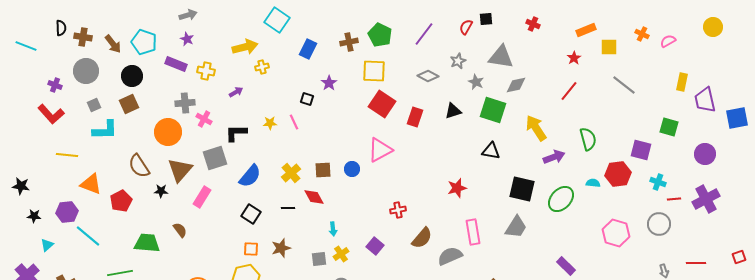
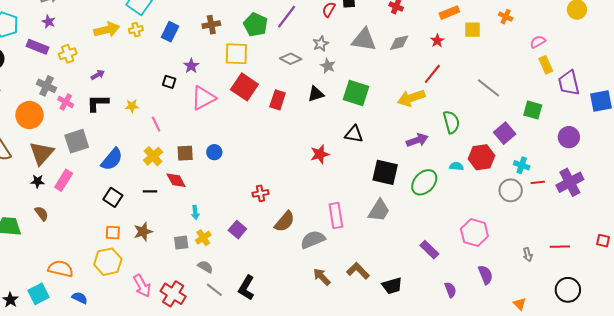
green pentagon: (380, 35) -> (255, 25), moved
pink semicircle: (668, 41) -> (538, 42), moved
yellow cross: (262, 67) -> (136, 30), moved
yellow cross: (206, 71) -> (68, 54), turned -30
gray star: (476, 82) -> (328, 66), moved
yellow rectangle: (682, 82) -> (546, 65), turned -36
gray diamond: (516, 85) -> (399, 43), moved
gray line: (624, 85) -> (489, 88), moved
gray cross: (185, 103) -> (47, 86), turned 30
pink line: (294, 122) -> (156, 124), moved
yellow arrow: (536, 128) -> (411, 98), moved, turned -76
black L-shape: (236, 133) -> (98, 103), moved
pink triangle: (380, 150) -> (203, 98), moved
purple square: (641, 150) -> (505, 133), turned 35
red star: (457, 188) -> (320, 154), moved
black star: (161, 191) -> (38, 181), moved
gray circle: (659, 224) -> (511, 190), moved
pink hexagon: (616, 233) -> (474, 233), moved
red square: (739, 257) -> (603, 241), turned 32

